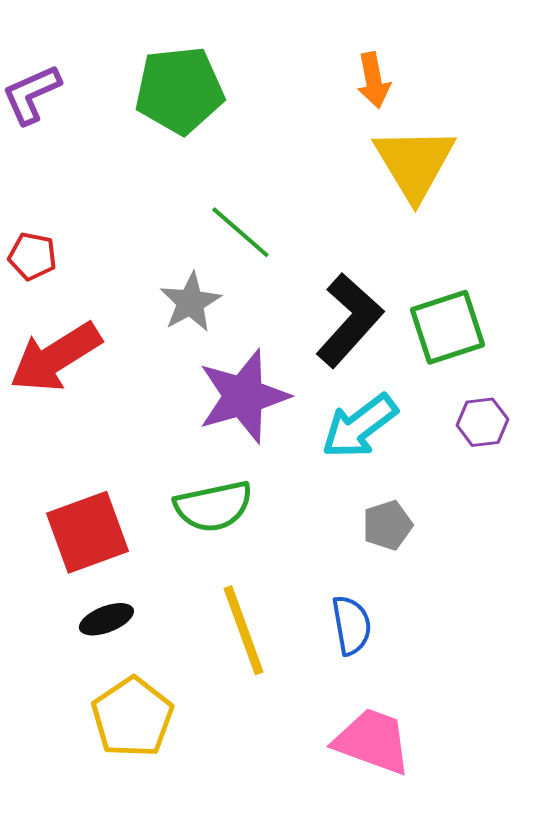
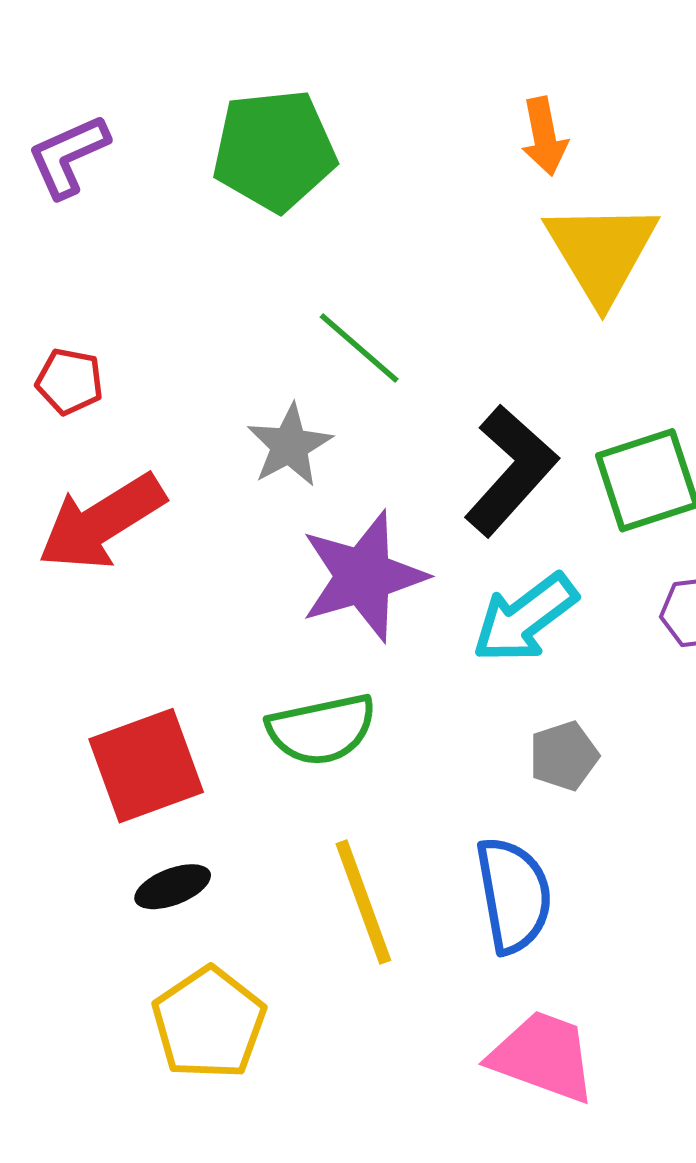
blue semicircle: (351, 625) -> (514, 895), size x1.4

